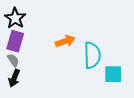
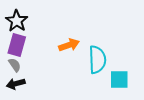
black arrow: (14, 78) -> (16, 84), turned 54

